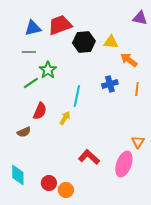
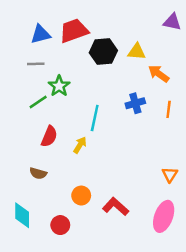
brown semicircle: (24, 132) -> (38, 173), moved, turned 40
red L-shape: (89, 157) -> (116, 207), moved
pink ellipse: (124, 164) -> (164, 216), moved
orange circle: (66, 190) -> (81, 196), moved

